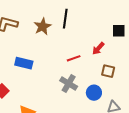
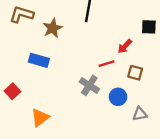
brown star: (42, 26) -> (53, 28), moved
red line: (74, 58) -> (106, 64), moved

